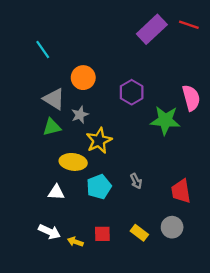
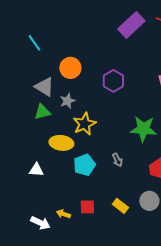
green star: (165, 120) -> (143, 129), moved
white triangle: (56, 192) -> (36, 170), moved
white arrow: (49, 232) -> (40, 223), moved

